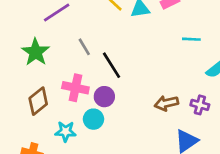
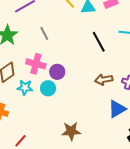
black line: (112, 65) -> (99, 42), moved
cyan star: (66, 131) -> (25, 87), moved

